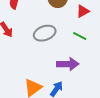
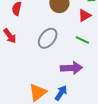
gray ellipse: (45, 33) -> (48, 38), turned -30

